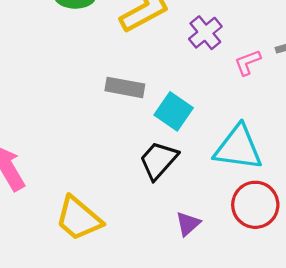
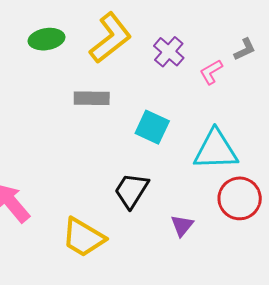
gray rectangle: (125, 87) -> (92, 98), moved
black trapezoid: (158, 160) -> (131, 191), moved

